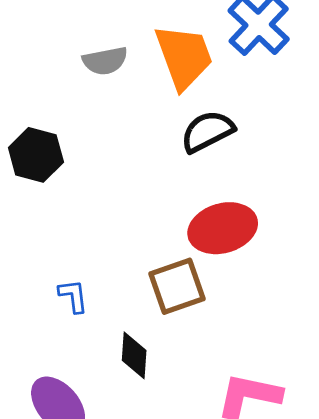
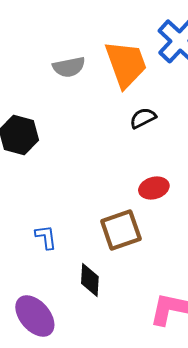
black semicircle: (207, 131) -> (143, 118), size x0.7
red ellipse: (223, 228) -> (154, 188), size x0.6

